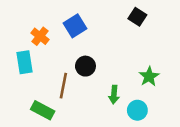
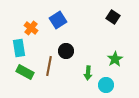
black square: (137, 17) -> (113, 17), moved
green rectangle: (43, 110) -> (25, 72), moved

